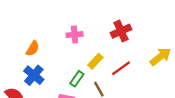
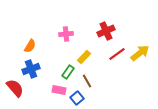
red line: (121, 68) -> (117, 54), moved
blue cross: (34, 75) -> (31, 69), turned 30

